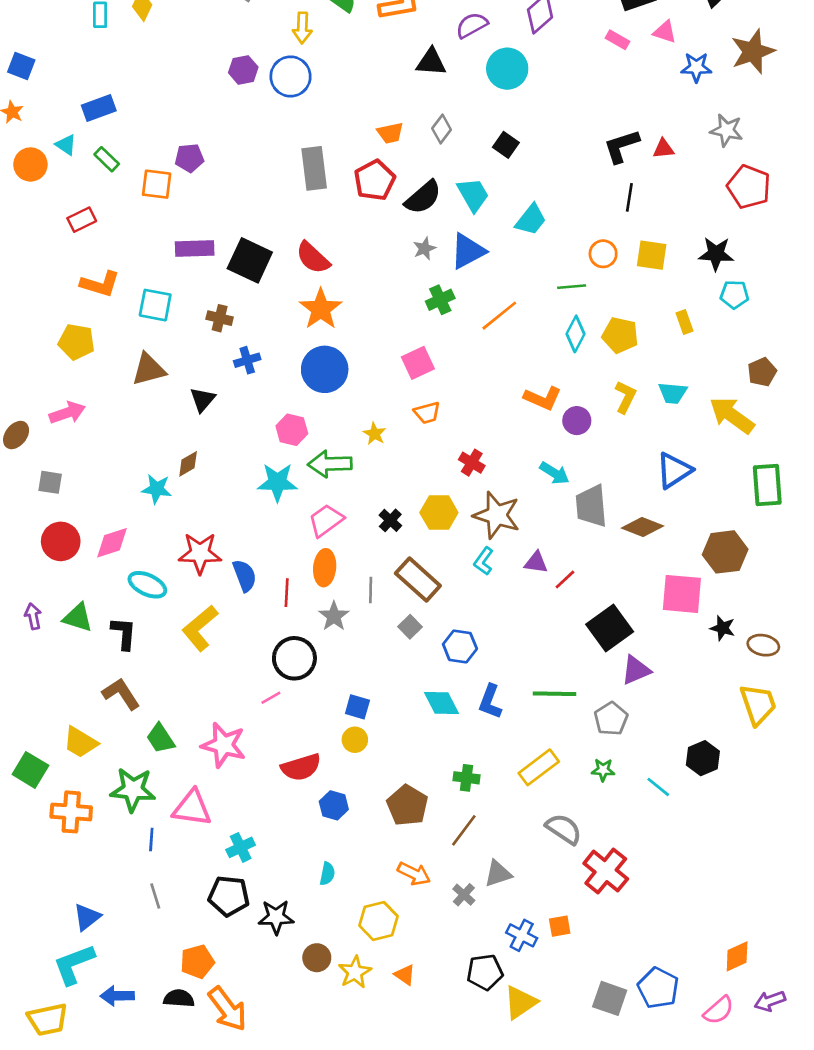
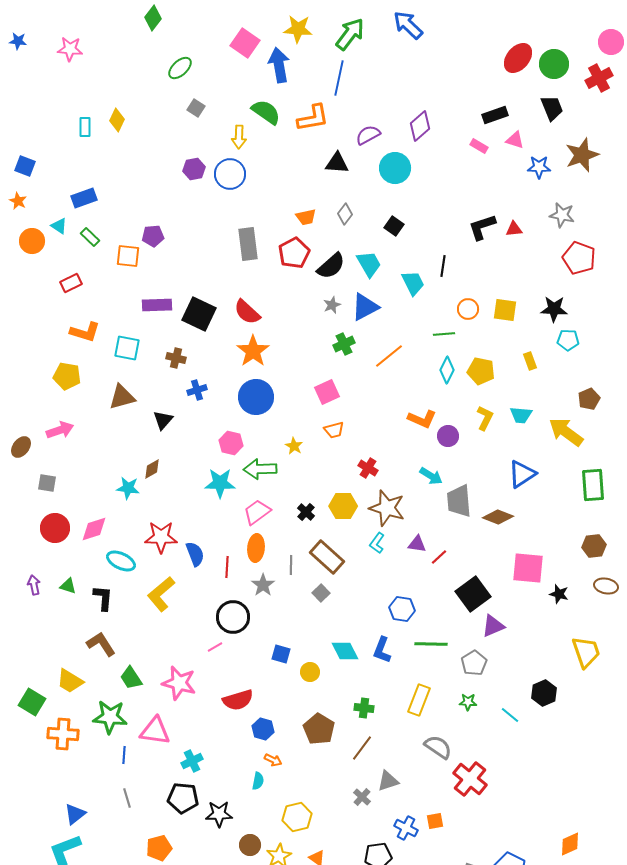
black line: (629, 197) -> (443, 266), moved
cyan trapezoid: (531, 220) -> (413, 283), turned -64
brown hexagon: (725, 552) -> (594, 546), moved, size x0.7
green triangle: (78, 618) -> (68, 586), size x0.7
brown ellipse: (763, 645) -> (606, 586), moved
blue hexagon: (460, 646) -> (402, 609), moved
yellow circle: (355, 740) -> (310, 672), moved
yellow rectangle: (539, 767) -> (419, 700), turned -32
orange arrow: (414, 874) -> (273, 760), moved, size x0.7

